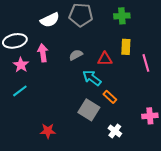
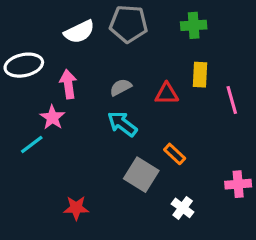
pink star: (21, 65) -> (52, 117), moved
cyan arrow: (92, 78) -> (122, 124), moved

